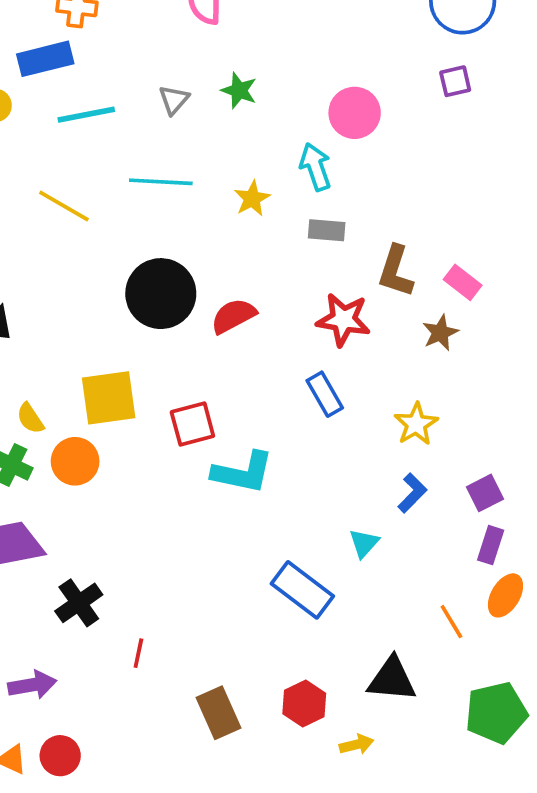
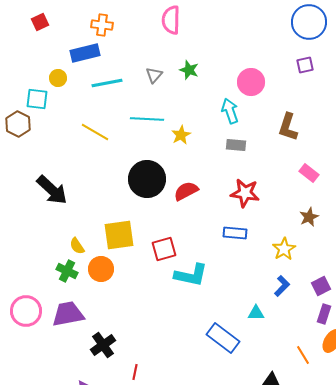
yellow star: (252, 199) -> (181, 135), moved
brown L-shape: (396, 271) -> (288, 127), moved
brown star: (440, 333) -> (309, 217), moved
blue rectangle: (325, 394) -> (235, 233), turned -55
cyan triangle: (364, 543) -> (256, 313), turned 48

